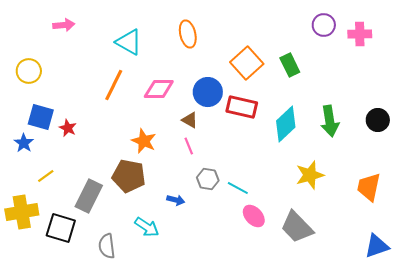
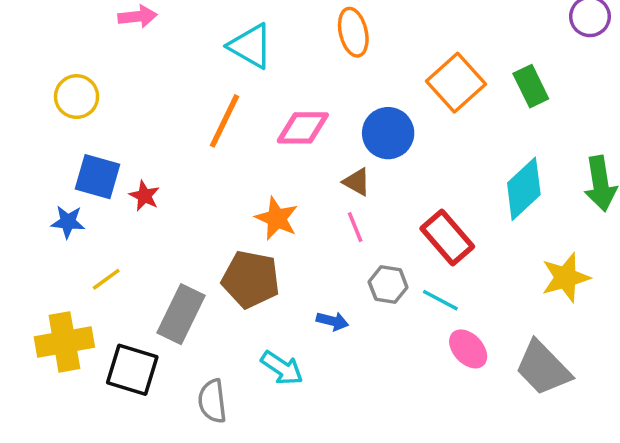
red rectangle: (242, 107) -> (447, 238), moved, turned 36
blue star: (24, 143) -> (68, 222), turned -30

